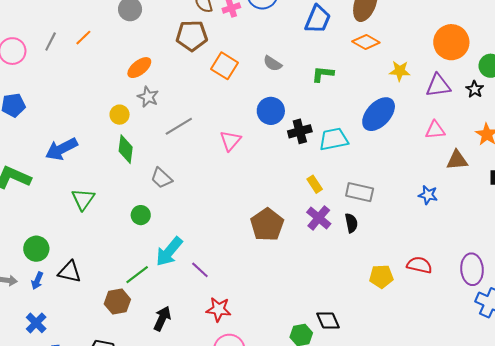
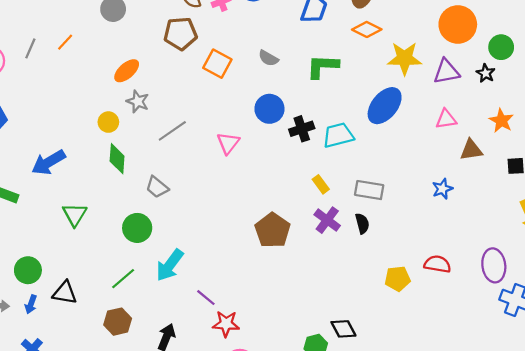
yellow star: (400, 71) -> (405, 58), size x1.5
green L-shape: (323, 74) -> (323, 66), size x1.4
blue star: (428, 195) -> (442, 189), turned -30
green circle: (141, 215) -> (137, 228), size x1.4
purple line: (200, 270) -> (206, 298), moved
green line: (137, 275) -> (123, 279), moved

